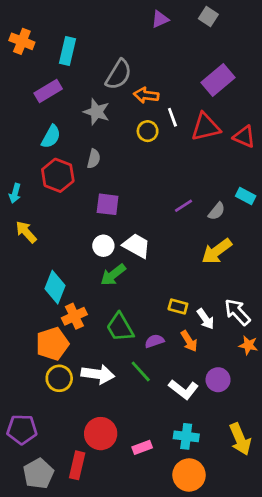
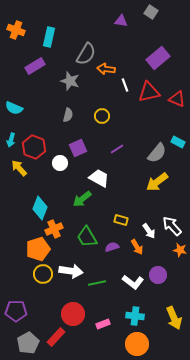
purple triangle: (160, 19) -> (121, 21), moved, turned 32
yellow circle: (148, 131) -> (102, 116), moved
cyan semicircle: (51, 137) -> (14, 108), moved, turned 84
red hexagon: (58, 175) -> (34, 147), moved
purple square: (108, 204) -> (78, 148), turned -30
purple line: (183, 206) -> (117, 149), moved
gray semicircle: (217, 211) -> (157, 153), size x1.5
white circle: (103, 246) -> (60, 163), moved
yellow rectangle: (178, 307) -> (121, 220), moved
green line: (141, 371) -> (97, 283), moved, turned -60
red rectangle: (77, 465) -> (56, 337), turned 30

